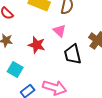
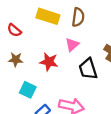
pink triangle: (60, 31) -> (72, 45), turned 40

